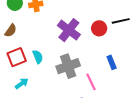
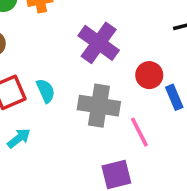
red circle: (99, 28) -> (149, 75), moved
gray cross: (68, 66) -> (99, 106), turned 30

